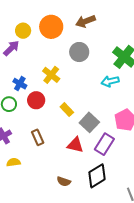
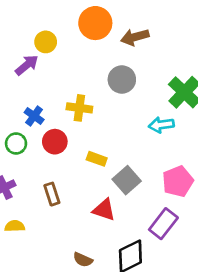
orange circle: (51, 27) -> (95, 23), moved
yellow cross: (51, 75) -> (79, 108), turned -36
yellow rectangle: (67, 110) -> (97, 159), turned -32
purple rectangle: (104, 144) -> (163, 224), moved

